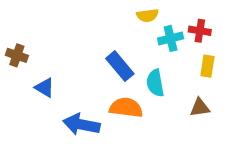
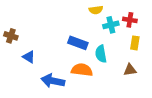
blue rectangle: (120, 66) -> (78, 43), turned -30

